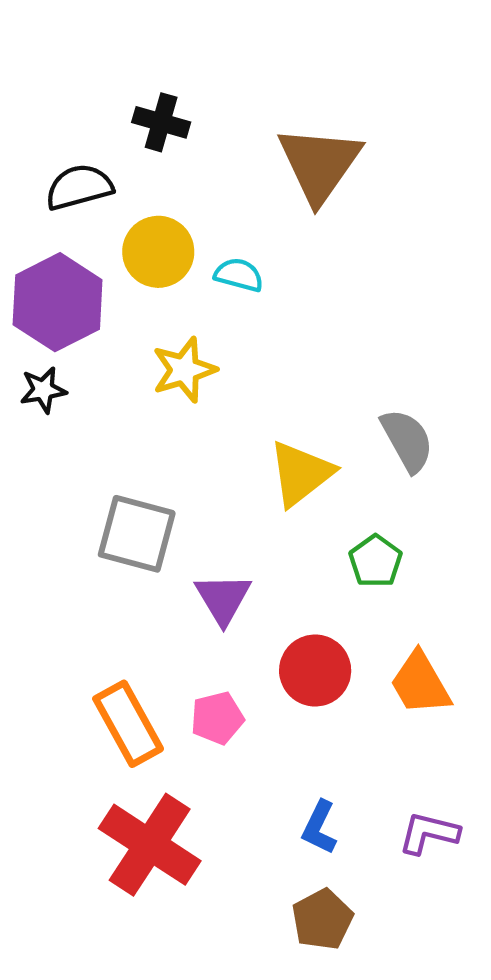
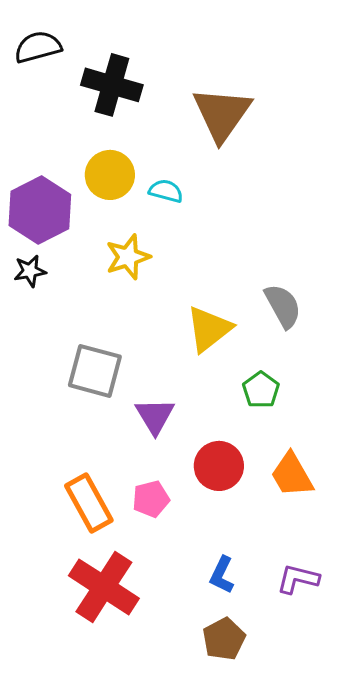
black cross: (161, 122) -> (112, 85), size x1.5
black semicircle: (79, 187) -> (38, 47), moved

